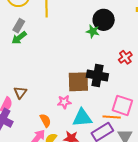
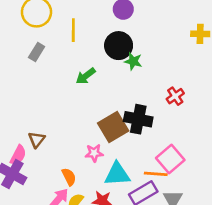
black circle: (104, 20) -> (119, 46), moved
green arrow: (19, 38) -> (86, 76), moved
brown square: (78, 82) -> (113, 127), turned -30
pink square: (122, 105) -> (170, 159), turned 30

